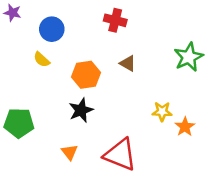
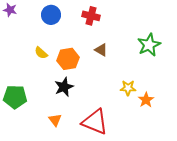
blue circle: (52, 29) -> (51, 15), moved
yellow semicircle: (42, 60) -> (41, 53), moved

